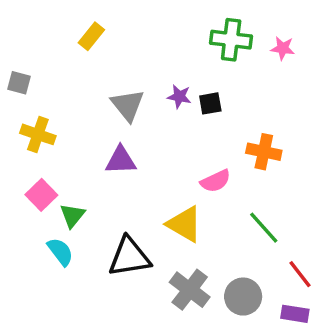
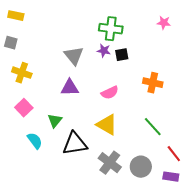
yellow rectangle: (91, 36) -> (16, 16), moved, turned 63
green cross: (231, 40) -> (111, 29), moved
pink semicircle: (215, 181) -> (110, 93), moved
green triangle: (72, 215) -> (55, 121), moved

